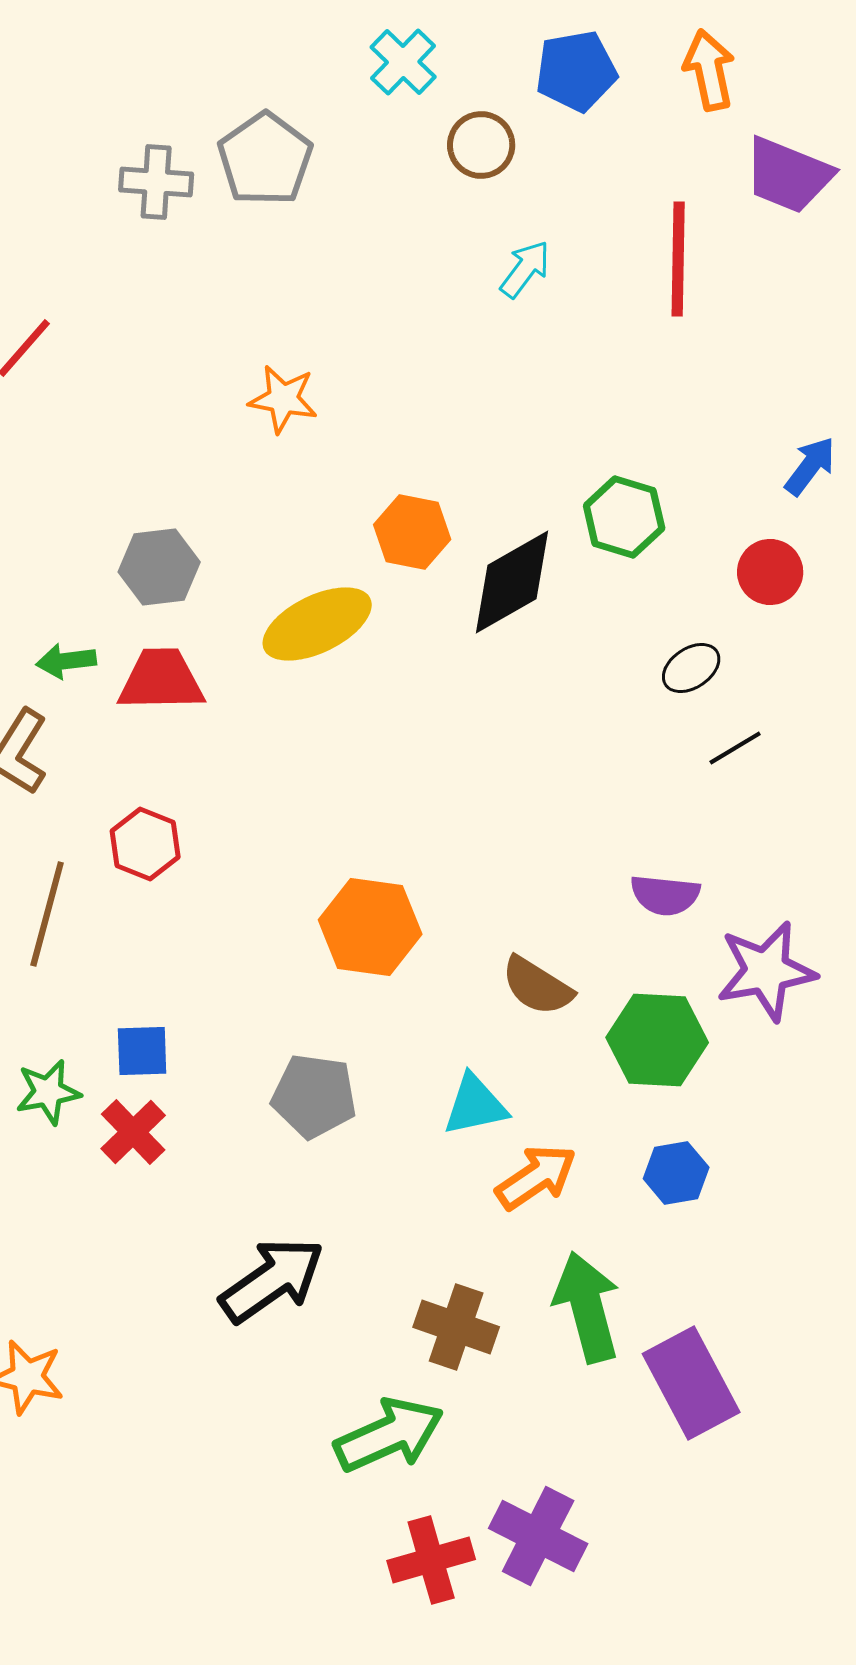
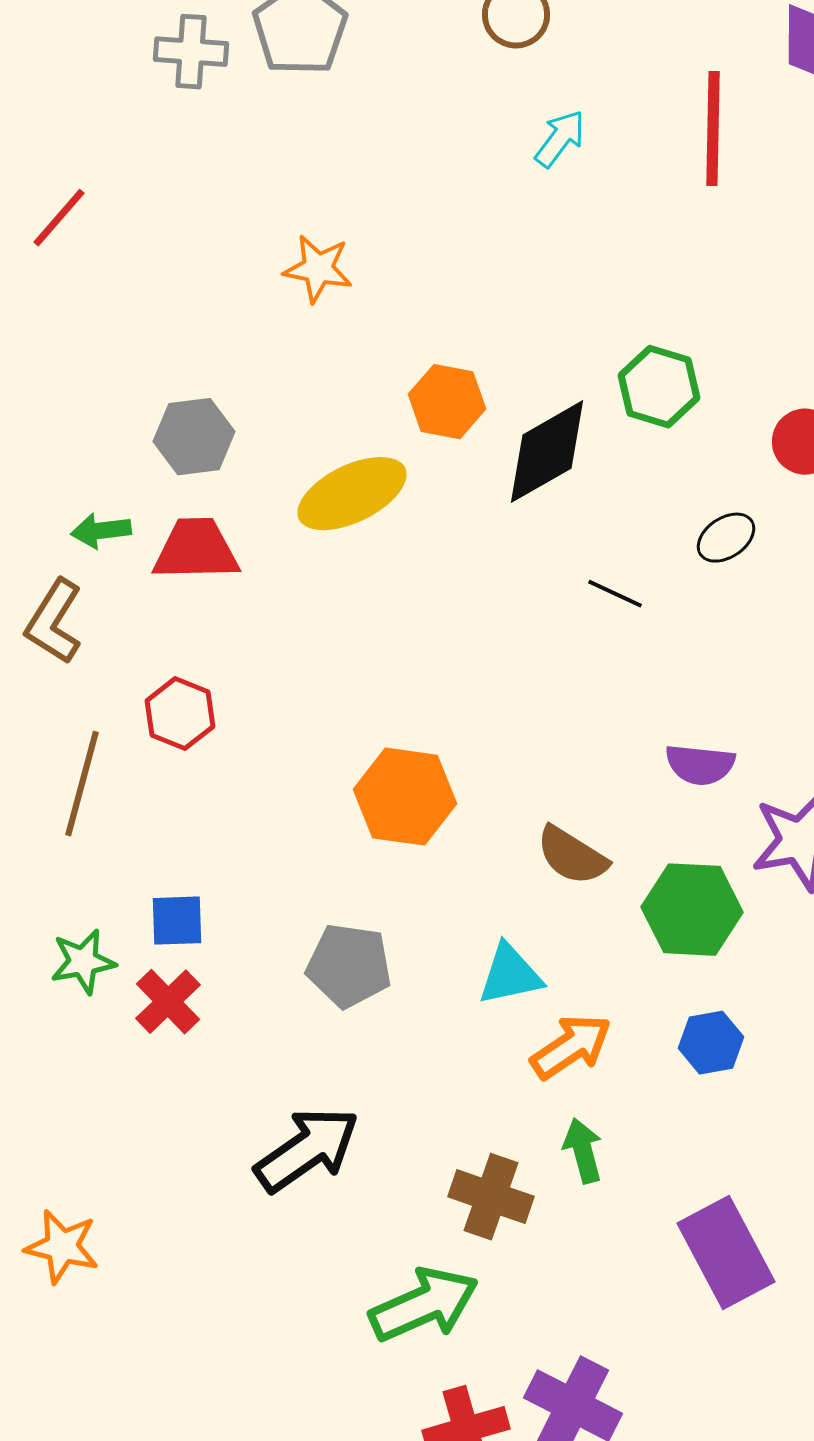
black line: (735, 748) -> (615, 594), moved, turned 56
green arrow: (587, 1307) -> (583, 1151), moved, size x0.6

